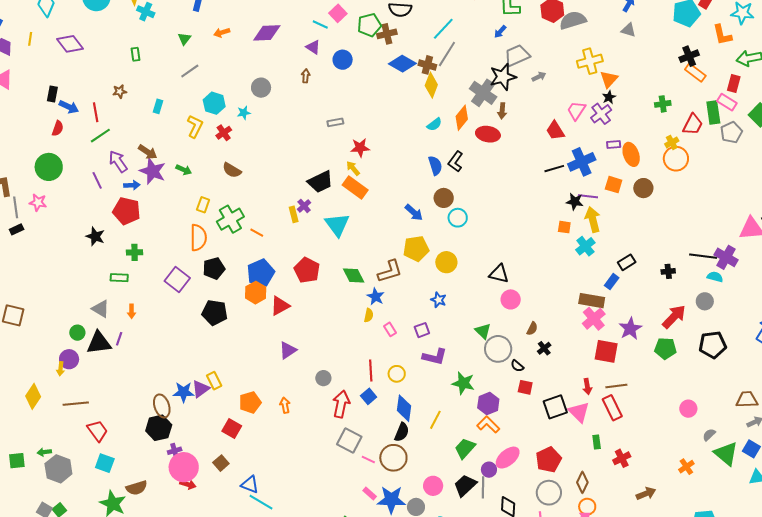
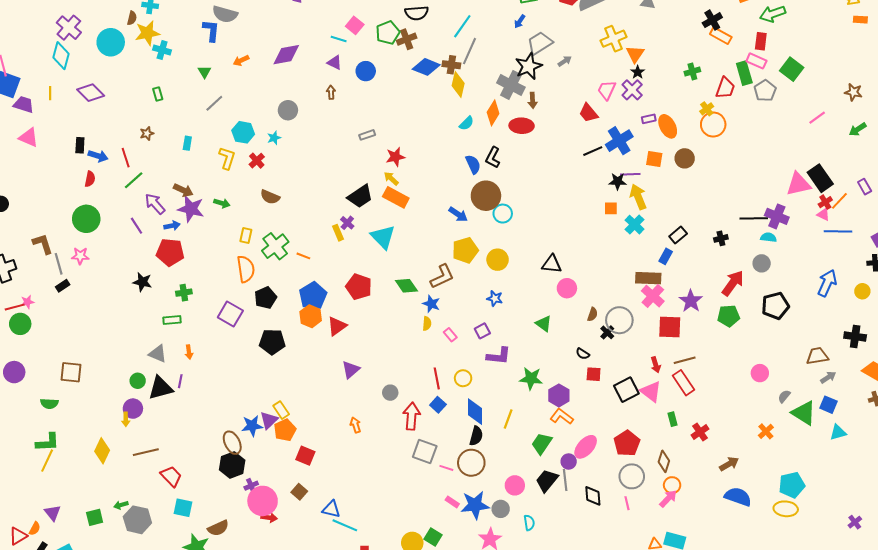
brown circle: (444, 198) -> (486, 196), size x1.5
gray circle: (498, 349) -> (619, 320), moved
orange pentagon: (250, 402) -> (285, 430), moved

